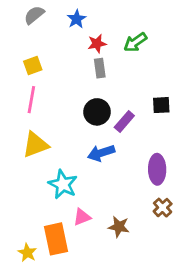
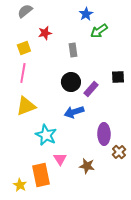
blue star: (77, 19) -> (86, 14), moved
red star: (97, 44) -> (45, 33), moved
purple ellipse: (157, 169) -> (104, 134), moved
pink triangle: (82, 217) -> (60, 159), turned -40

